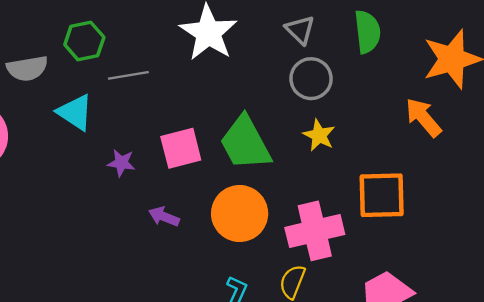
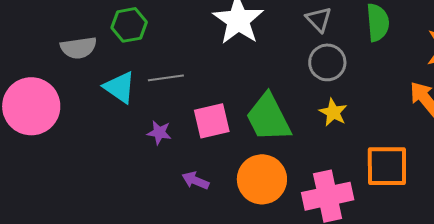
gray line: (128, 75) -> (166, 78), moved

